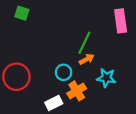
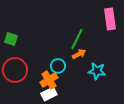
green square: (22, 13) -> (11, 39), moved
orange cross: (77, 91) -> (49, 80), moved

